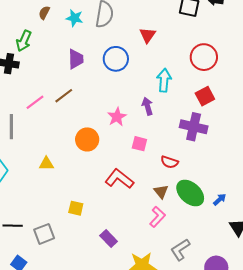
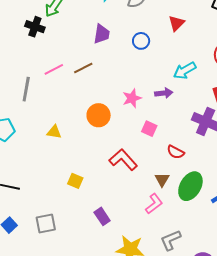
blue circle: (116, 59) -> (141, 41), size x0.7
cyan arrow: (164, 80) -> (185, 71), turned -135
purple arrow: (147, 106) -> (164, 93), turned 90
green ellipse: (190, 193) -> (190, 186), turned 68
gray square: (44, 234) -> (46, 224), moved

